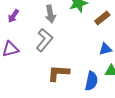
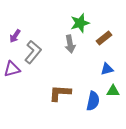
gray arrow: (50, 14) -> (70, 44), moved
gray L-shape: (44, 40) -> (33, 52), moved

